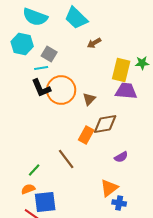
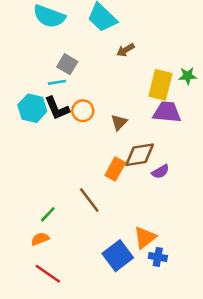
cyan hexagon: (22, 44) -> (32, 108), moved
orange circle: (61, 90) -> (83, 111), size x0.6
purple semicircle: (121, 157) -> (160, 172), moved
blue square: (45, 202) -> (118, 256), moved, turned -30

